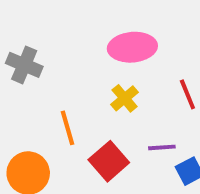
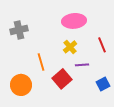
gray cross: (24, 65) -> (19, 30), turned -36
purple line: (162, 147) -> (82, 65), moved

